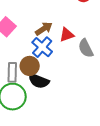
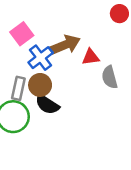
brown arrow: (44, 29) -> (65, 45), size x1.4
blue cross: (42, 47) -> (41, 58), moved

